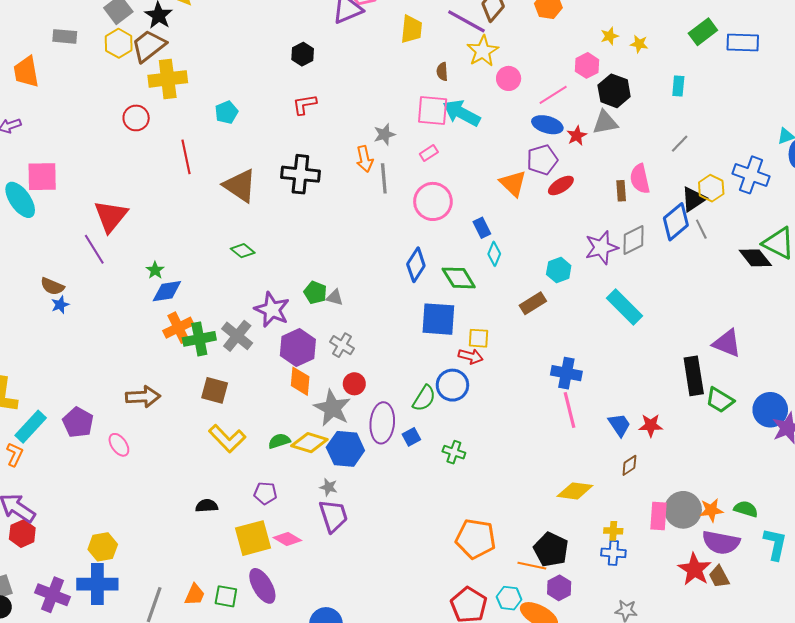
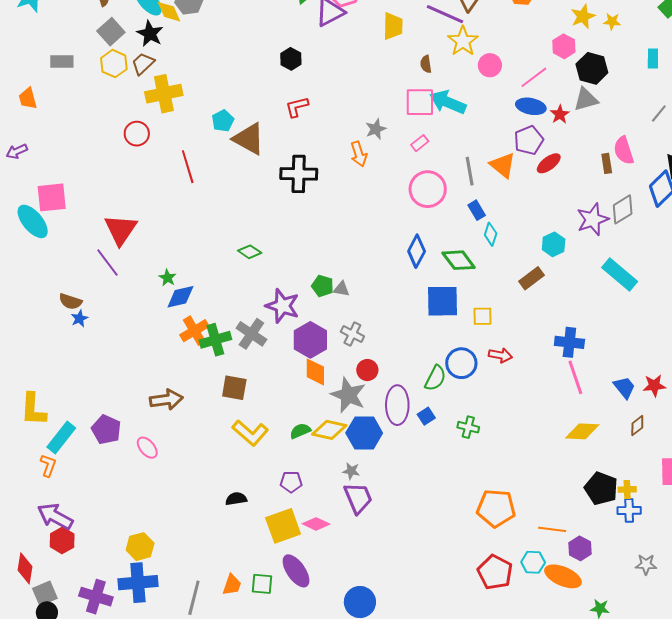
yellow star: (609, 36) -> (583, 16), size x1.4
brown trapezoid: (149, 46) -> (143, 64), size x0.7
orange trapezoid: (26, 72) -> (28, 98), size x0.7
gray line: (384, 178) -> (470, 171), moved
brown triangle: (240, 186) -> (249, 139), moved
red arrow: (471, 356) -> (500, 355), moved
yellow diamond: (575, 491) -> (582, 431), moved
black pentagon: (551, 549) -> (601, 488), moved

